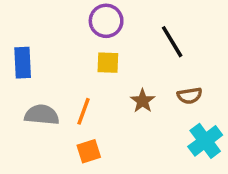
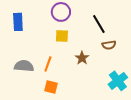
blue rectangle: (23, 63) -> (18, 22), moved
brown semicircle: (190, 96) -> (109, 45), moved
orange square: (89, 151) -> (51, 87), turned 32

